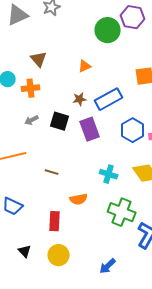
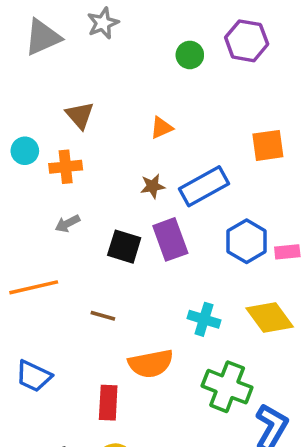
green circle: (108, 30) -> (190, 55), moved, size x0.6
black square: (60, 121) -> (124, 247), moved
orange semicircle: (79, 199) -> (151, 364), size x1.4

